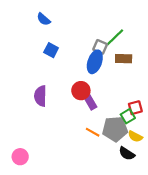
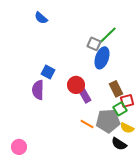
blue square: (51, 50) -> (48, 72), moved
brown rectangle: (124, 59) -> (116, 89), moved, turned 63
blue ellipse: (95, 62) -> (102, 58), moved

